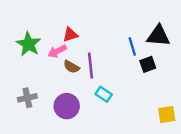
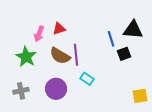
green star: (29, 44) -> (26, 57), moved
pink arrow: (57, 51) -> (39, 34), moved, turned -42
brown semicircle: (71, 67) -> (60, 56), size x1.5
gray cross: (27, 98) -> (21, 91), moved

